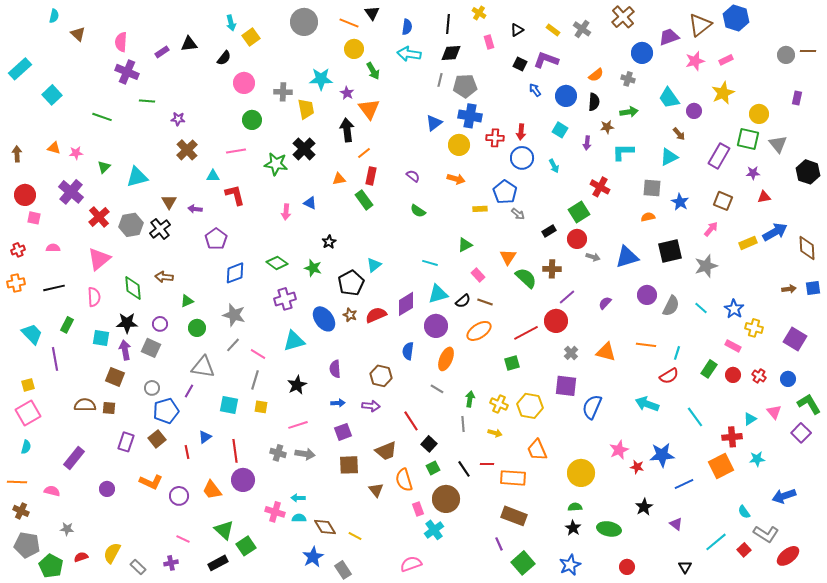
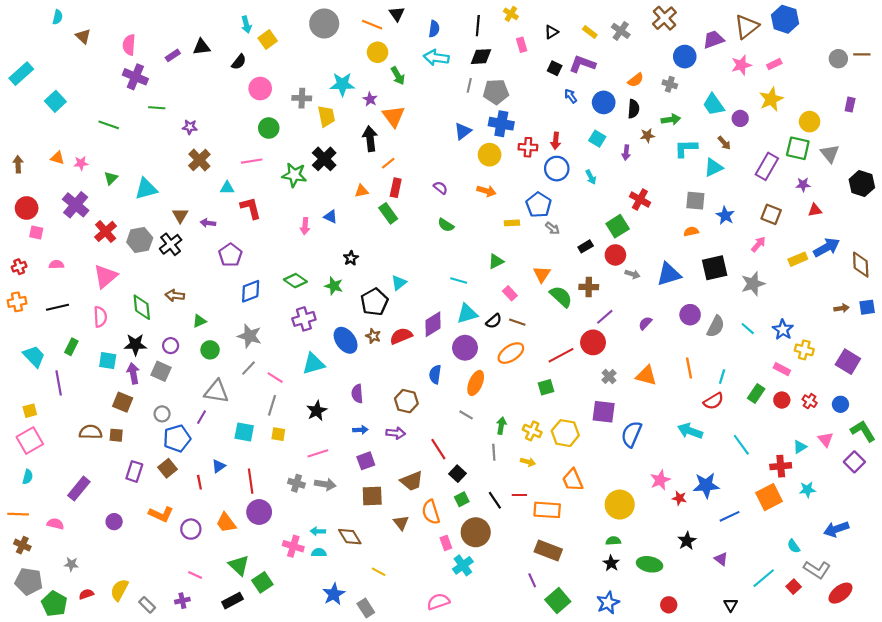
cyan L-shape: (623, 152) -> (686, 148), moved
orange line: (646, 345) -> (689, 368), turned 72
brown diamond: (325, 527) -> (350, 537), moved

